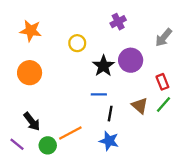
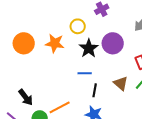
orange star: (31, 31) -> (55, 43), moved
yellow circle: (77, 43) -> (78, 26), moved
orange circle: (30, 73) -> (24, 43), moved

